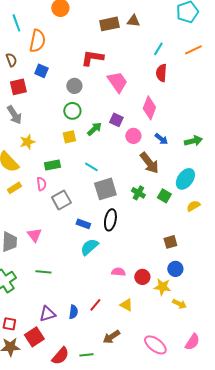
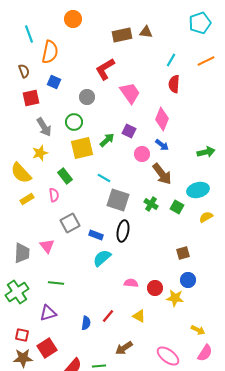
red L-shape: (92, 58) -> (105, 69), turned -40
green circle: (72, 111) -> (74, 122), moved
gray arrow: (14, 115) -> (44, 127), moved
pink circle: (133, 136) -> (142, 154), moved
yellow square: (69, 137) -> (82, 148), size x1.6
blue arrow: (161, 139) -> (162, 145), moved
green rectangle: (52, 165) -> (65, 176), turned 63
cyan ellipse: (185, 179) -> (198, 190), turned 40
gray square: (105, 189) -> (118, 200), turned 35
gray square: (61, 200) -> (70, 223), moved
yellow arrow: (179, 304) -> (198, 330), moved
purple triangle: (47, 314) -> (48, 313), moved

